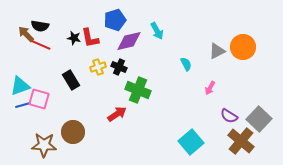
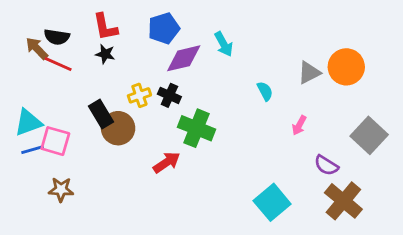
red L-shape: (90, 38) -> (105, 27), moved
gray square: (259, 119) -> (369, 135), moved
brown circle: (73, 132) -> (118, 128), moved
brown star: (44, 145) -> (61, 190), moved, size x0.7

